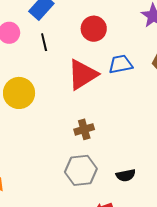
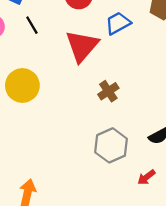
brown cross: (84, 129) -> (108, 91), moved

